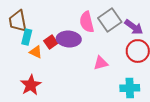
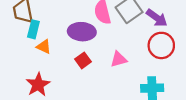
red square: (51, 42) -> (83, 60), moved

